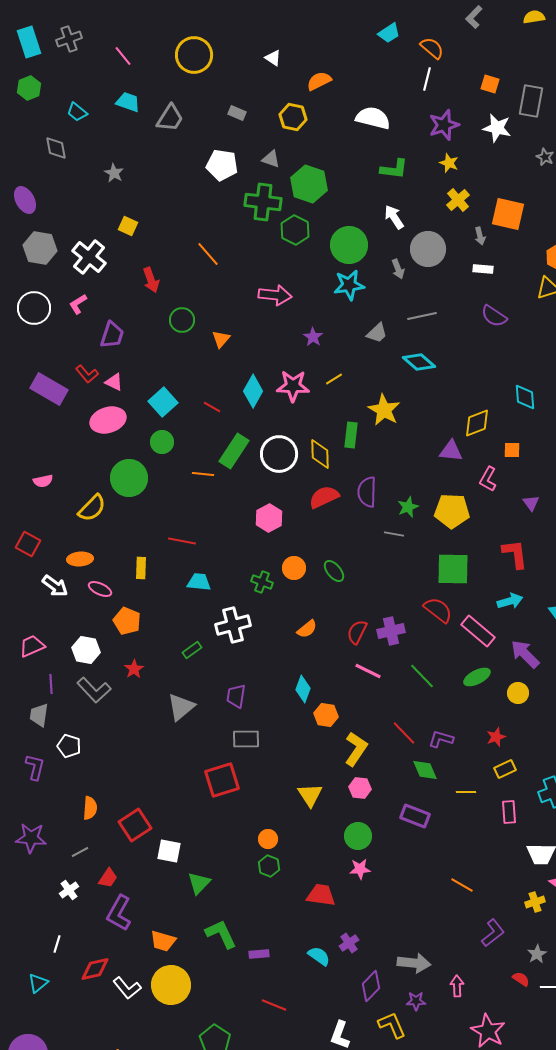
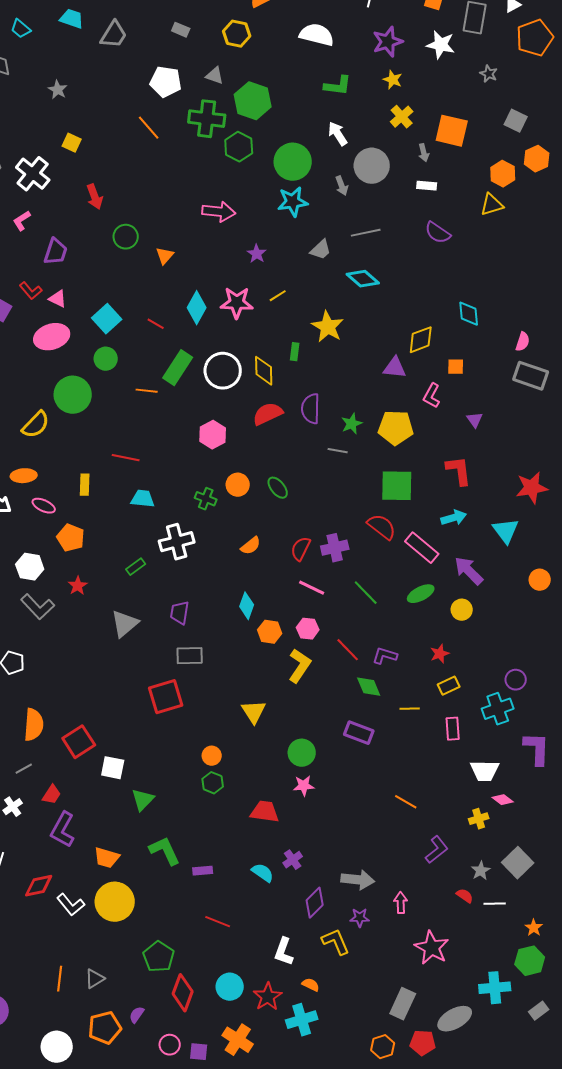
orange line: (208, 254) -> (149, 128), moved
green rectangle: (351, 435) -> (295, 352), size x0.7
pink hexagon: (360, 788) -> (308, 629), moved
orange semicircle: (90, 808) -> (34, 725), size x1.4

